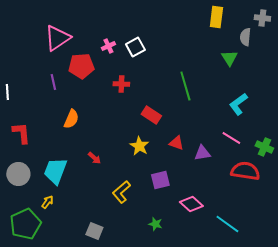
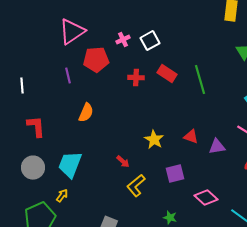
red rectangle: (151, 115) -> (167, 74), moved
red arrow: (94, 158) -> (123, 162), moved

